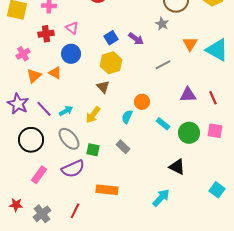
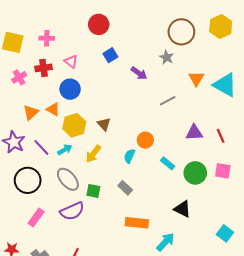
blue square: (111, 38) -> (110, 55), moved
pink cross: (23, 54) -> (19, 77), moved
yellow hexagon: (111, 63) -> (74, 125), moved
orange rectangle: (107, 190) -> (137, 223), moved

